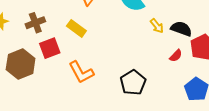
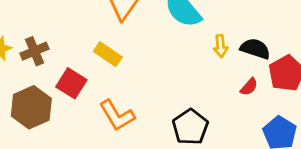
brown cross: (35, 23) -> (34, 51), moved
yellow arrow: (157, 26) -> (221, 46), turned 35
red square: (50, 48) -> (71, 83), turned -35

